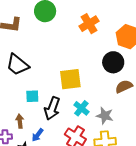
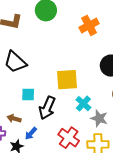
cyan cross: (81, 108) -> (83, 104), moved
brown arrow: (20, 121) -> (14, 119), turned -72

